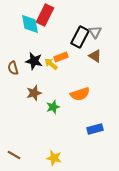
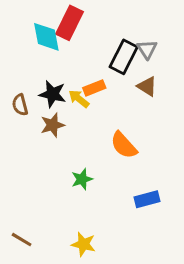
brown star: (34, 93) -> (53, 125), moved
orange semicircle: (80, 94) -> (124, 145), turned 66
green star: (53, 107) -> (82, 179), moved

